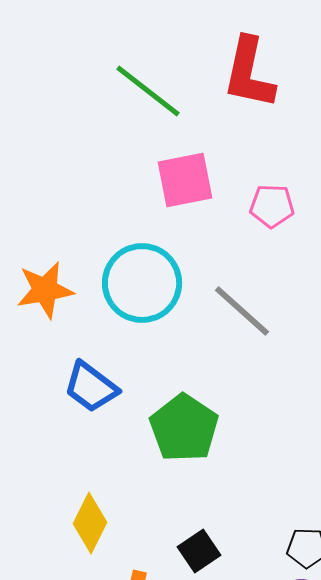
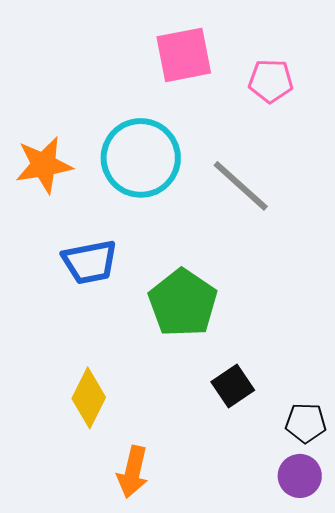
blue trapezoid: (91, 387) -> (90, 262), turned -48
black square: (199, 551) -> (233, 386), moved

